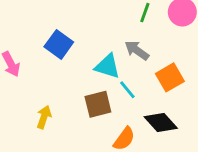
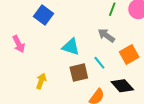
blue square: (59, 44) -> (43, 15), moved
cyan triangle: (107, 66) -> (71, 47), moved

